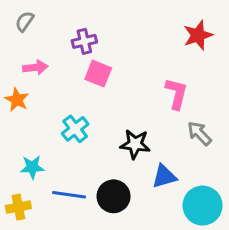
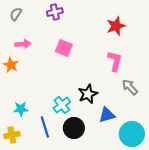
red star: (198, 35) -> (116, 26), moved
purple cross: (84, 41) -> (55, 12), moved
cyan cross: (75, 129) -> (62, 105), moved
black star: (135, 144) -> (88, 94), turned -30
blue line: (69, 195) -> (45, 127), turned 65

